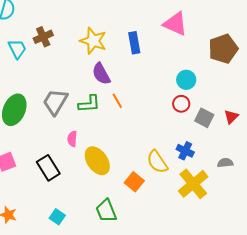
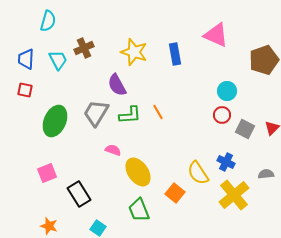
purple semicircle: (101, 74) -> (117, 85), moved
pink semicircle: (72, 139) -> (113, 150), turned 105
black rectangle: (48, 168) -> (79, 194), moved
green trapezoid: (106, 211) -> (139, 210), moved

